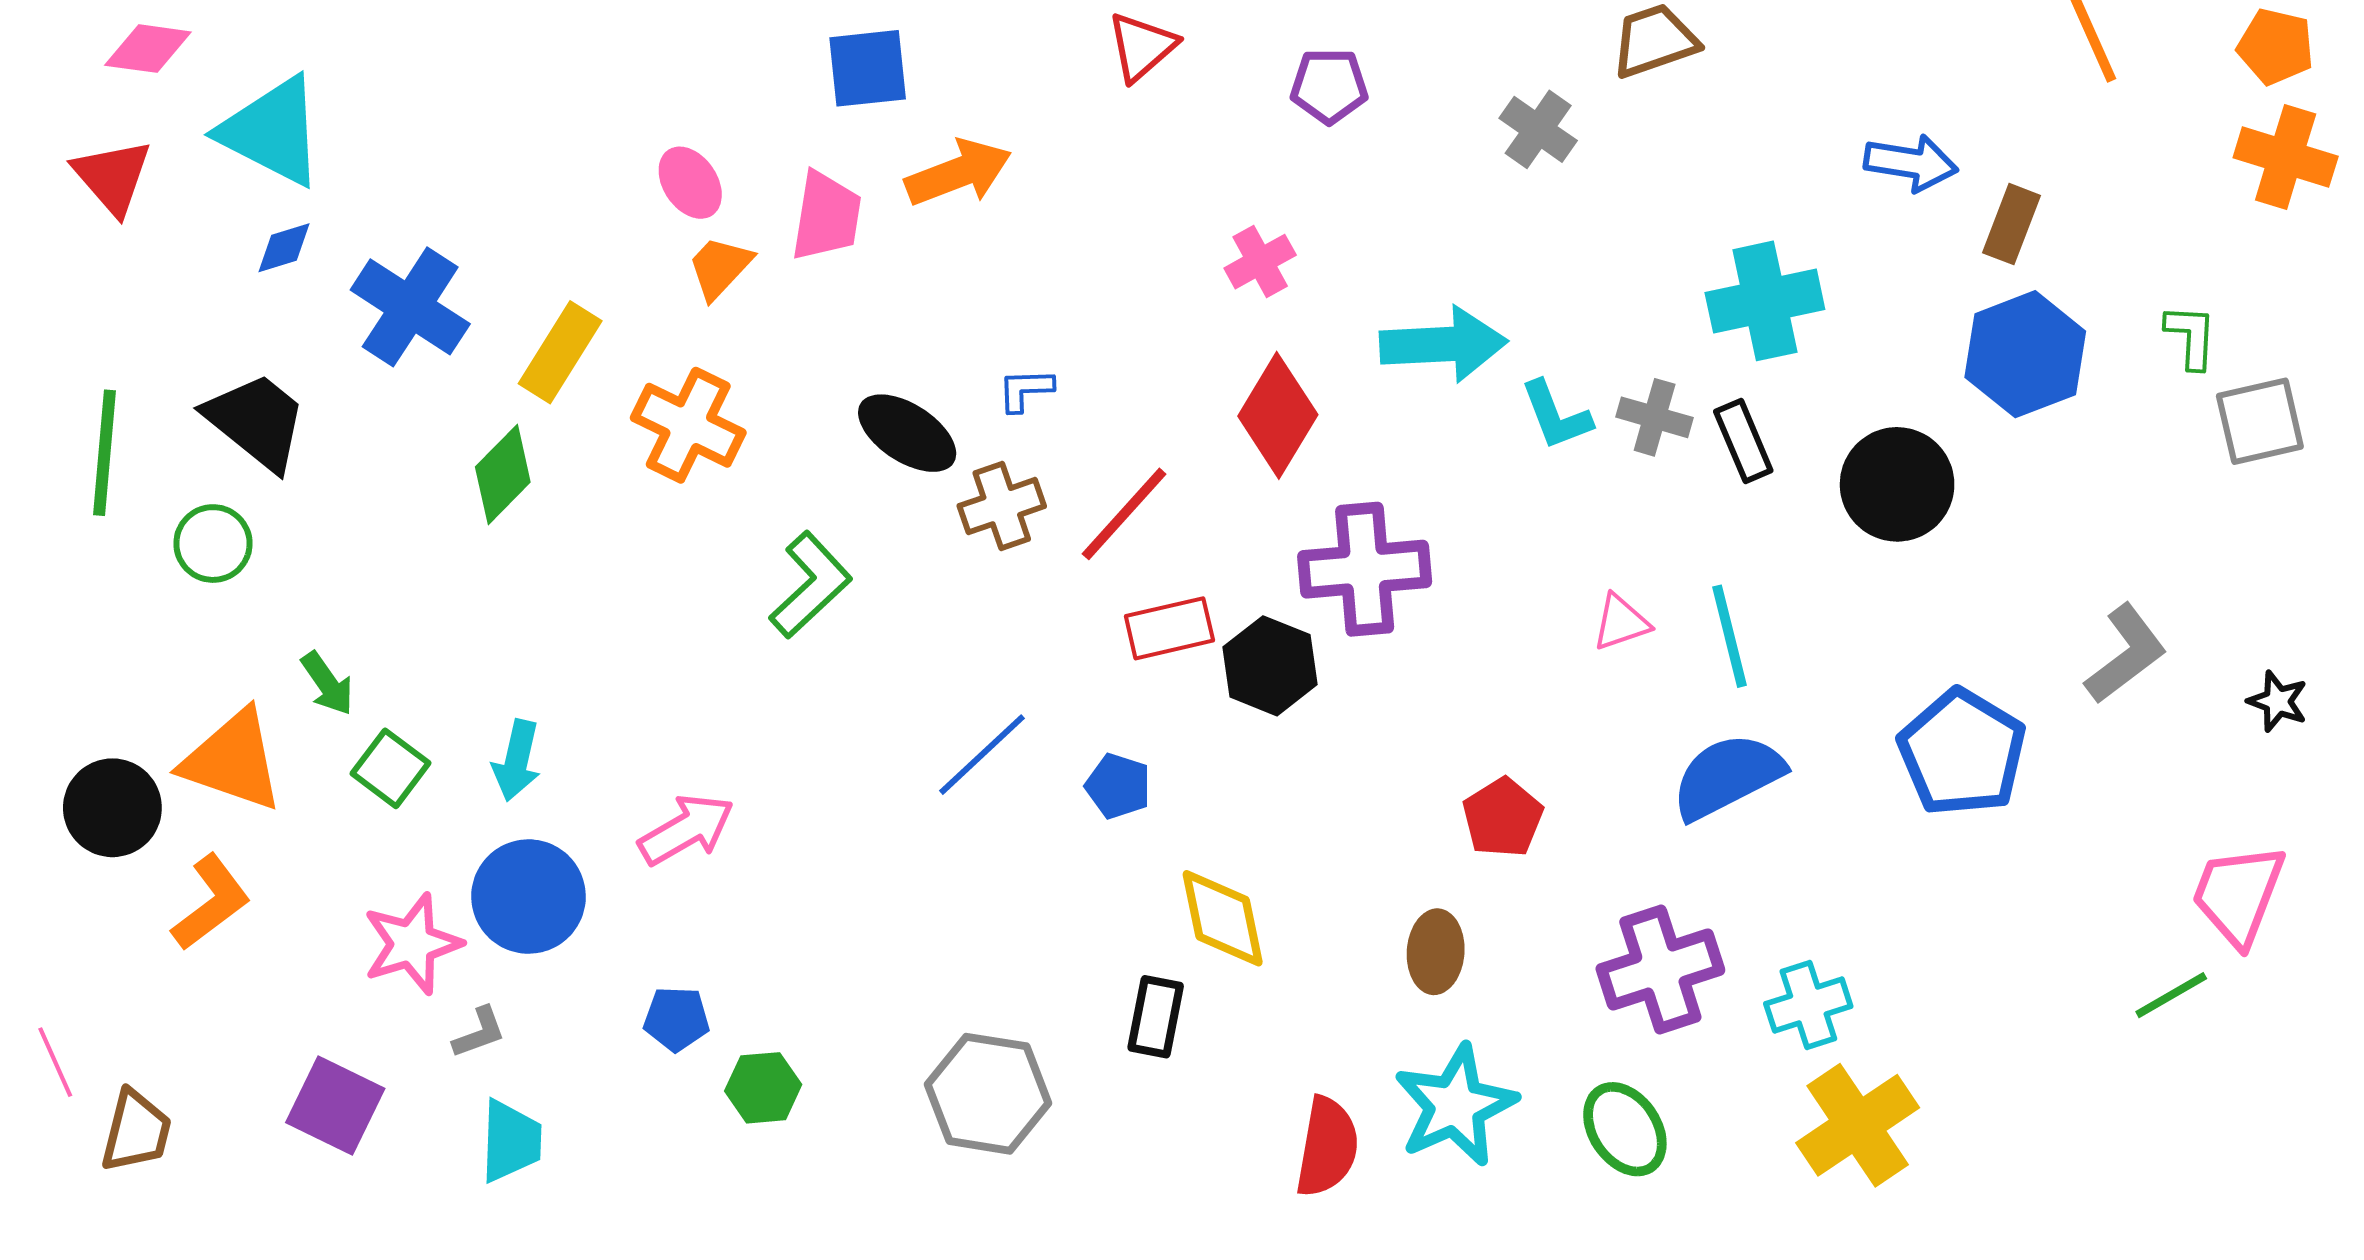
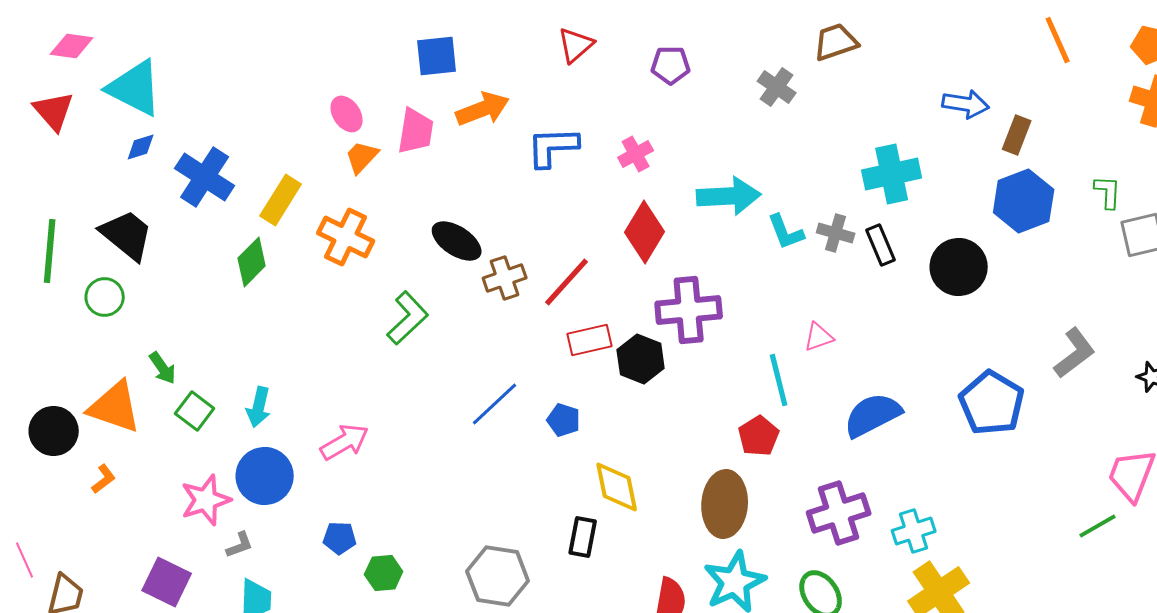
blue L-shape: (1025, 390) -> (553, 147), moved, size x1.8
cyan line: (1729, 636) -> (779, 380), moved
orange L-shape: (211, 902) -> (104, 479), size x0.6
brown ellipse: (1436, 952) -> (725, 504), size x1.6

